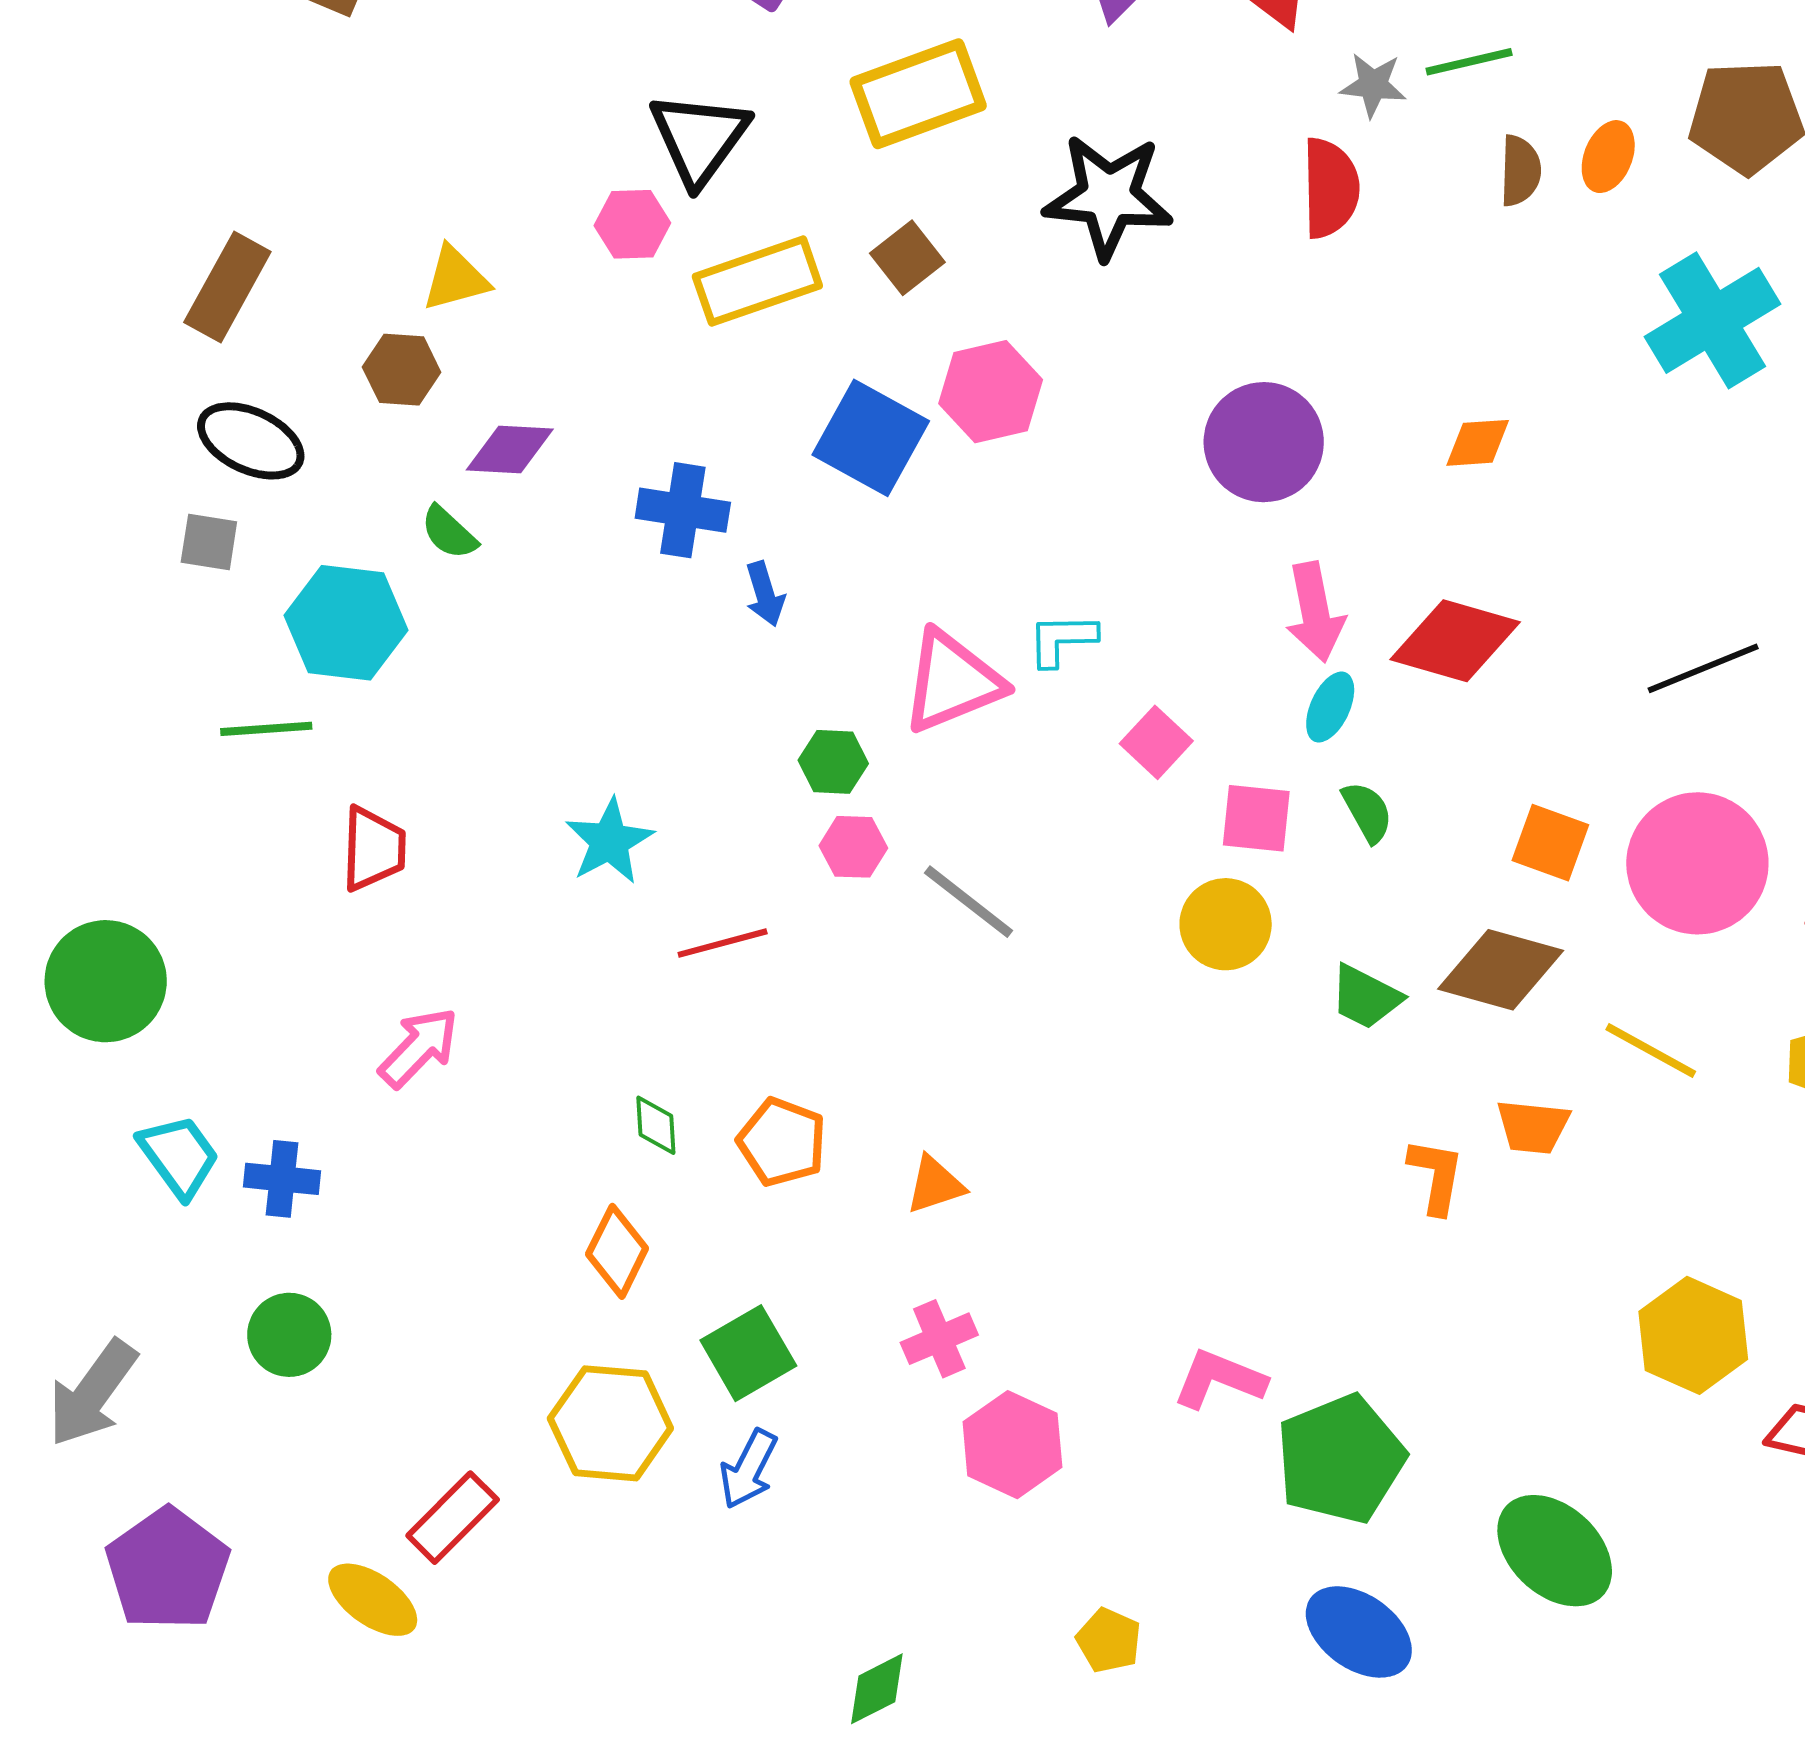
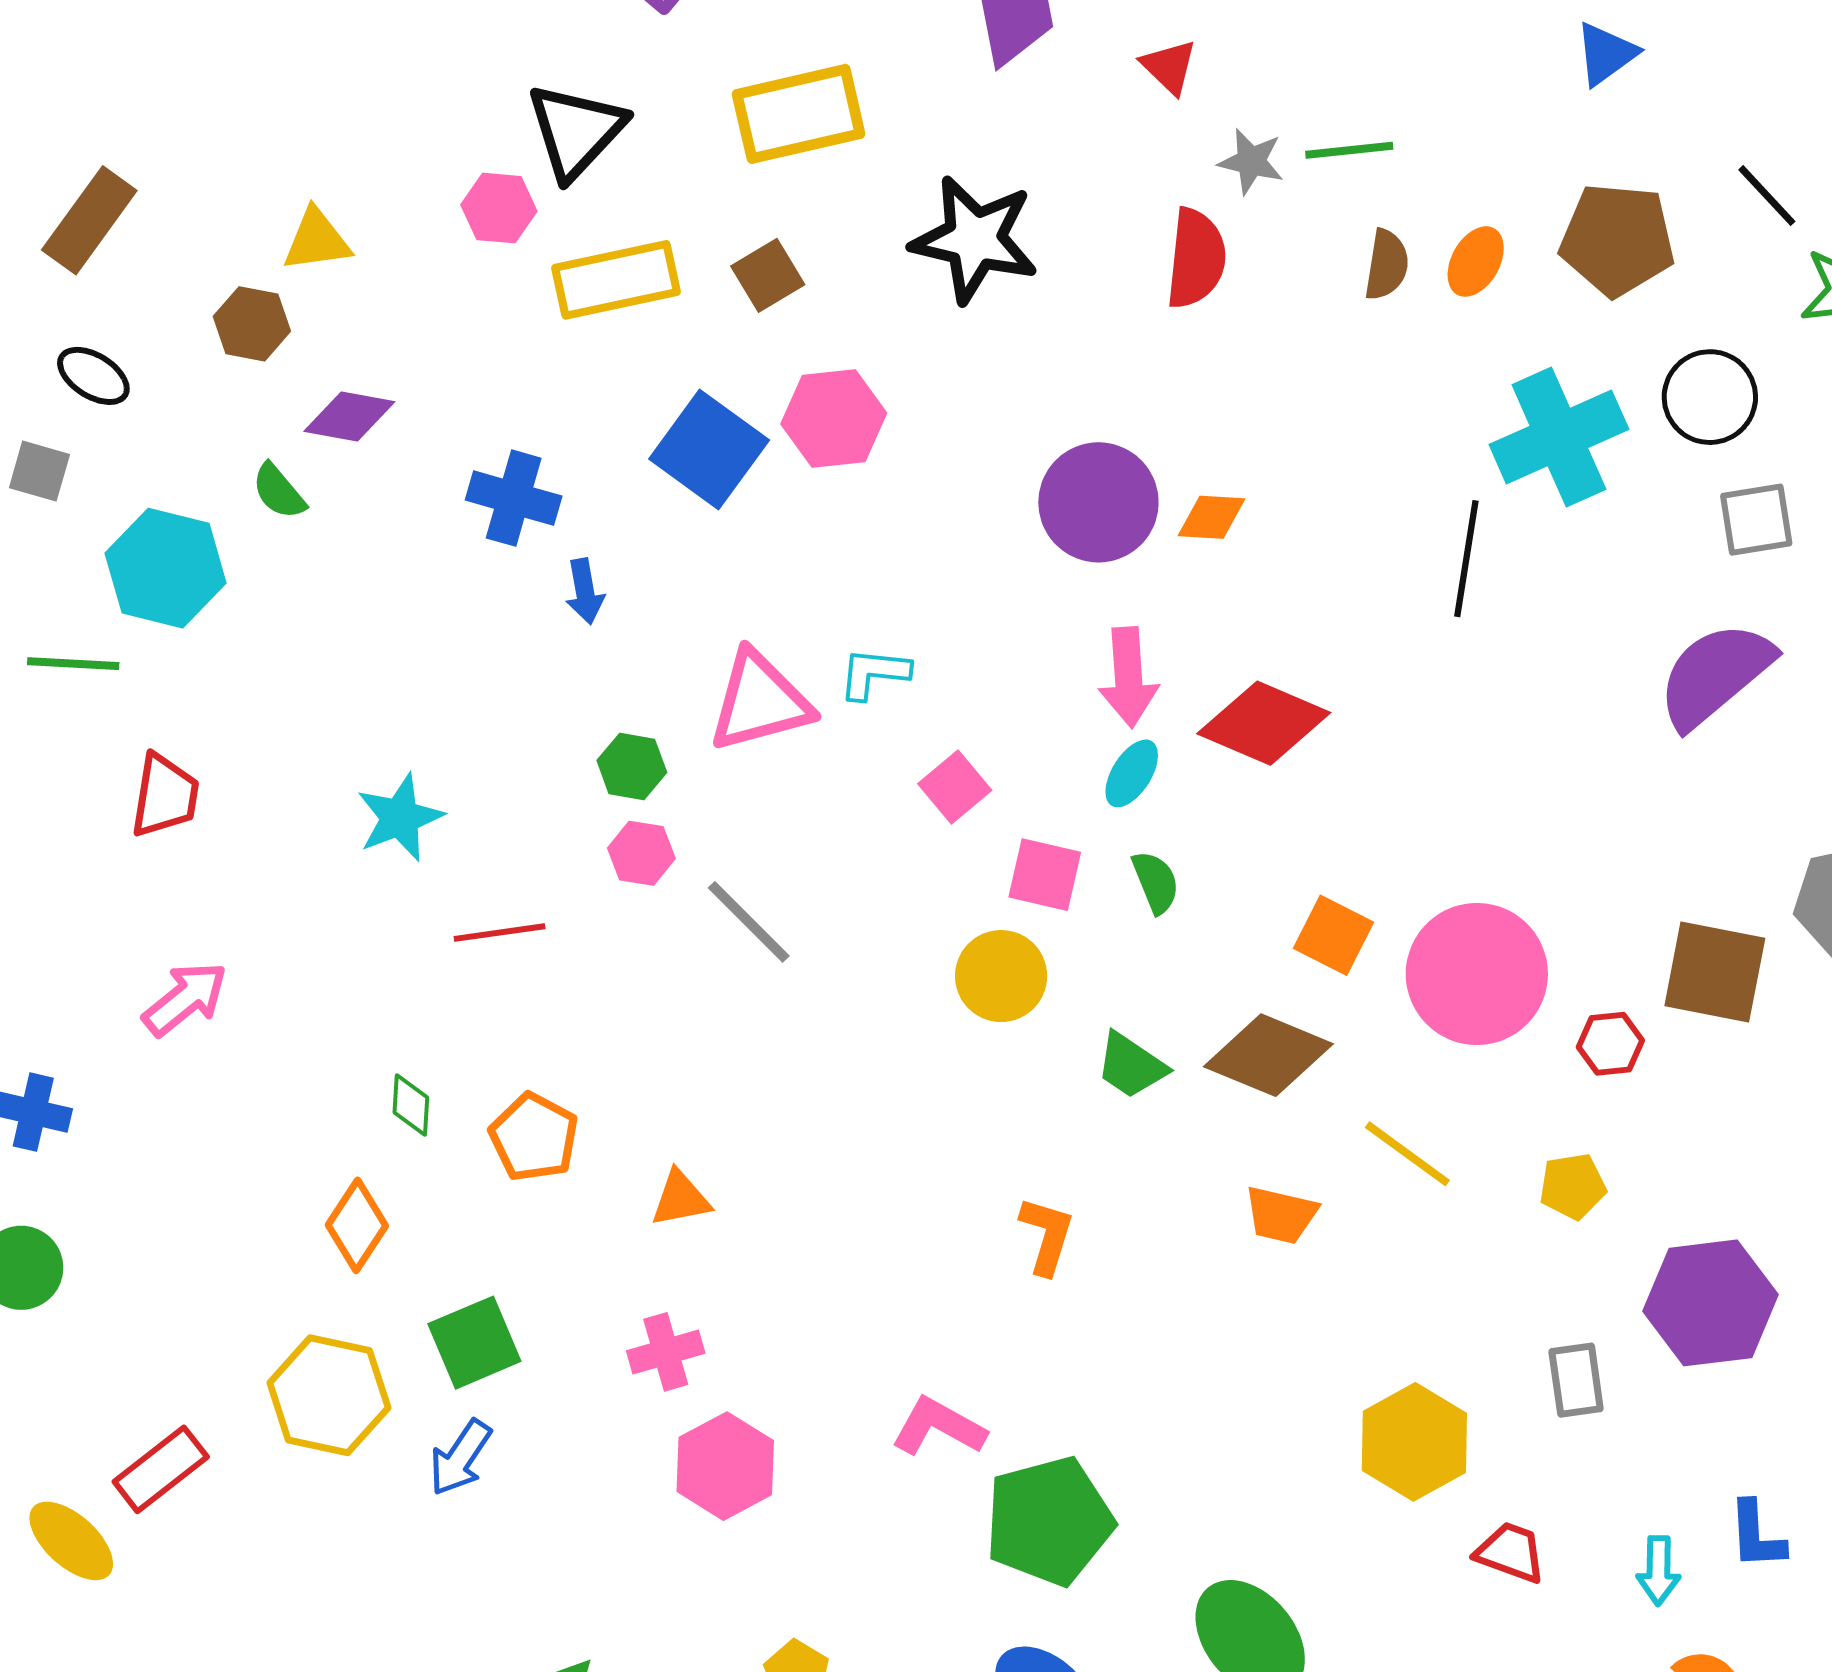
black ellipse: (251, 441) -> (93, 376), size x0.7
orange diamond: (1478, 443) -> (1212, 517), moved
black line: (1703, 668) -> (1466, 559), moved, turned -66
orange L-shape: (1436, 1176) -> (1047, 1236), moved

